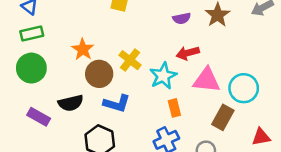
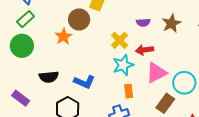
green rectangle: (32, 33) -> (26, 19), turned -36
yellow cross: (130, 60) -> (120, 40), moved
brown circle: (99, 74) -> (79, 19), moved
pink triangle: (207, 80) -> (156, 73), turned -40
purple rectangle: (39, 117) -> (21, 98), moved

